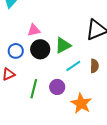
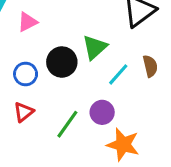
pink triangle: (34, 30) -> (27, 22), moved
green line: (34, 89) -> (67, 124), turned 36
orange star: (81, 103) -> (123, 145), moved

